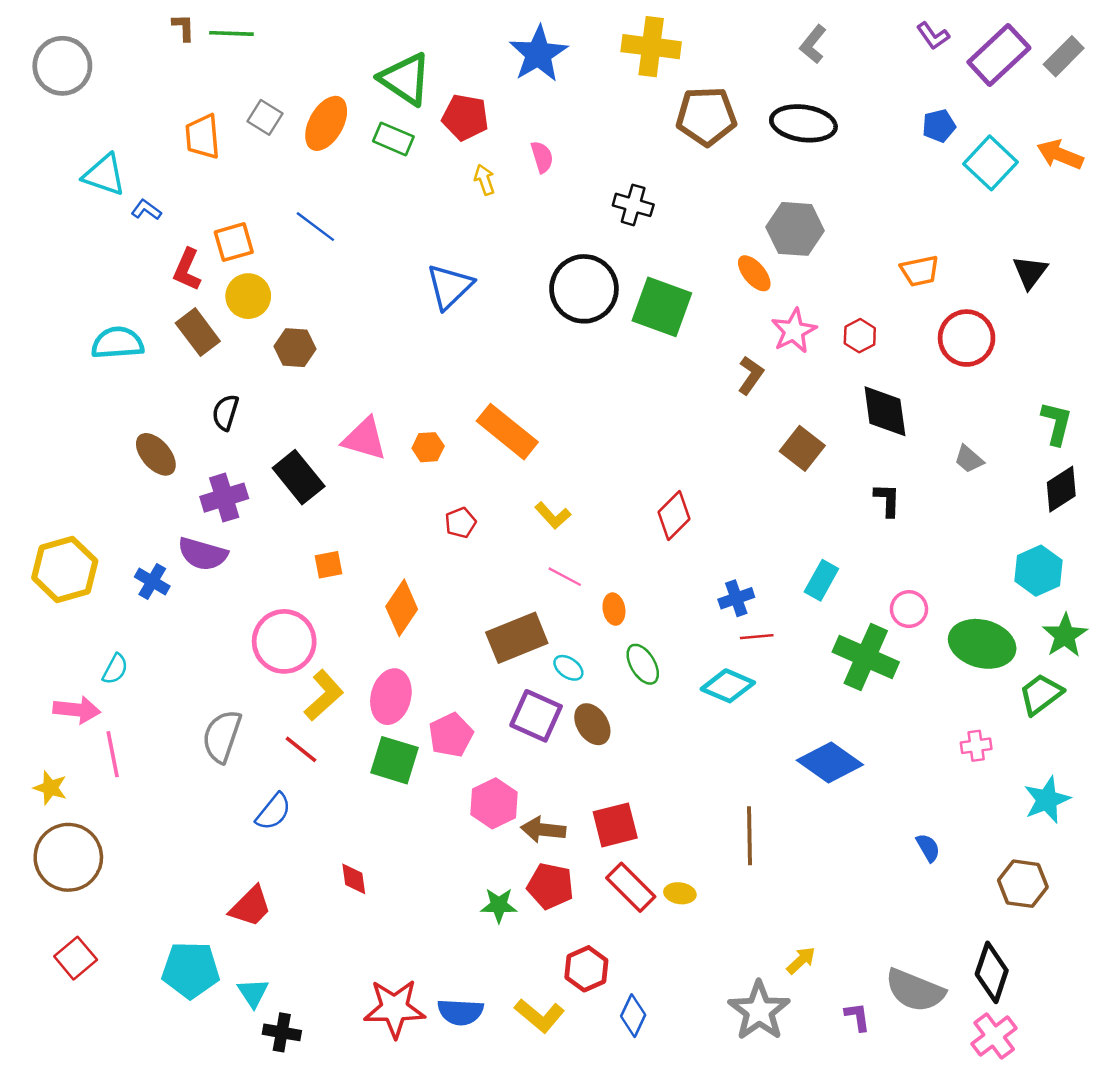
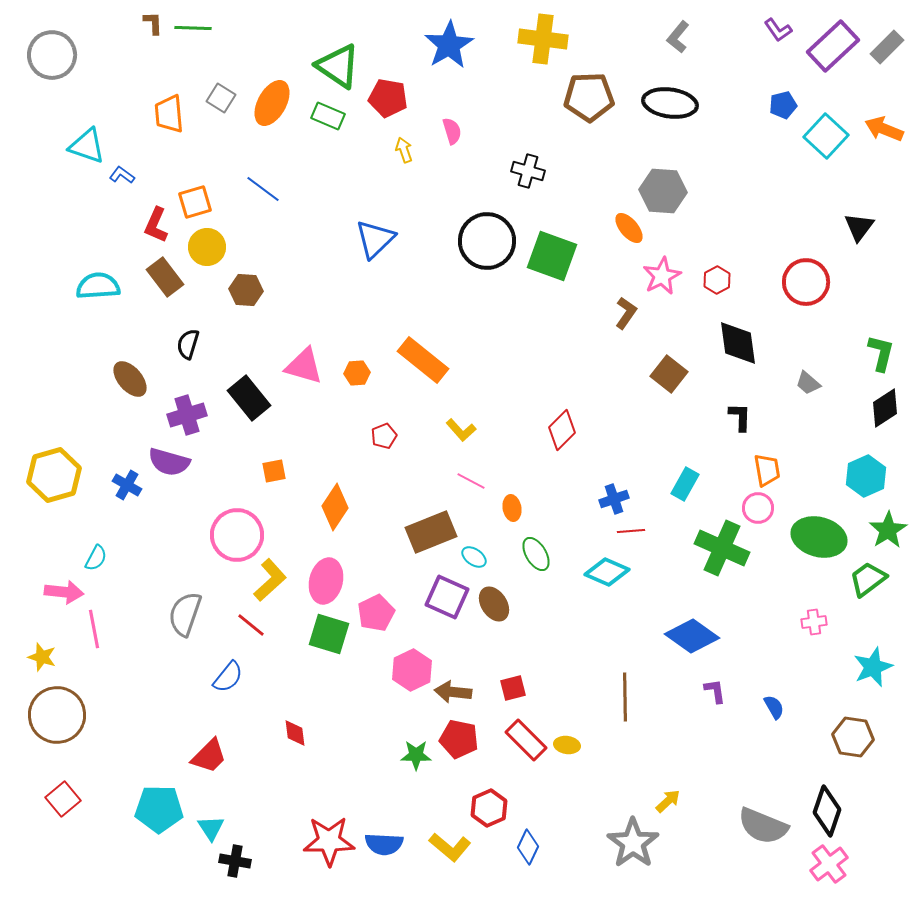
orange trapezoid: (920, 271) -> (767, 470), moved, turned -88
red square: (615, 825) -> (513, 688), size x0.7
purple L-shape: (857, 1017) -> (715, 691), moved

